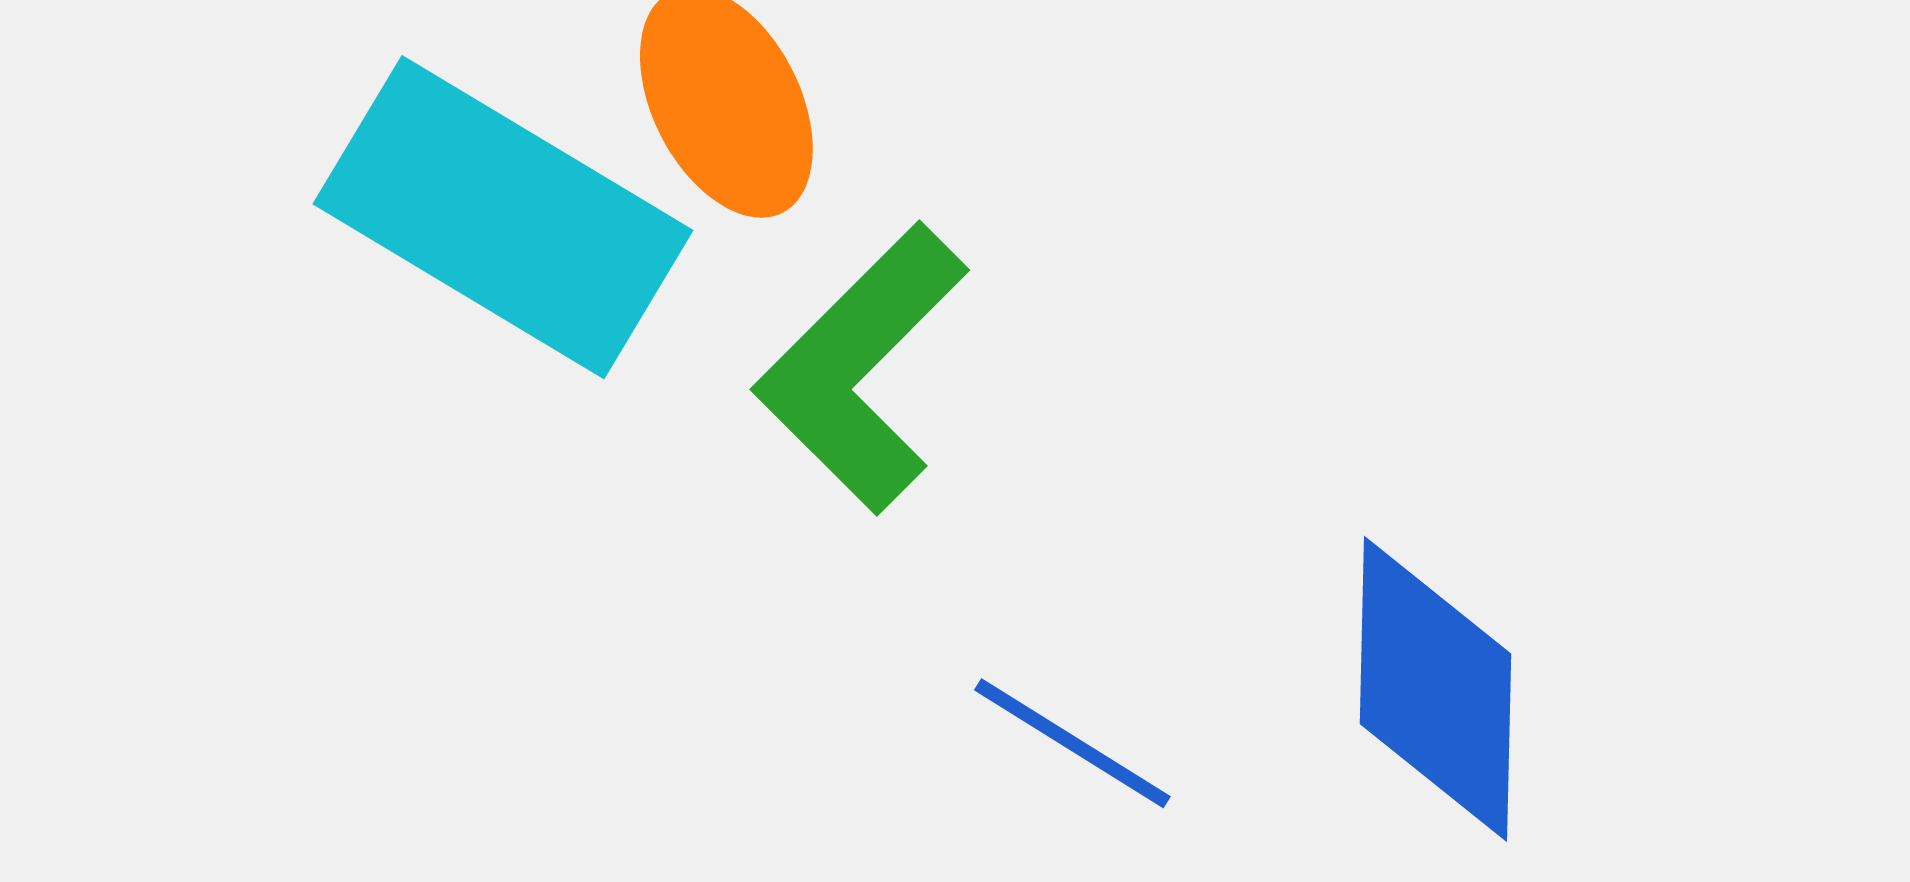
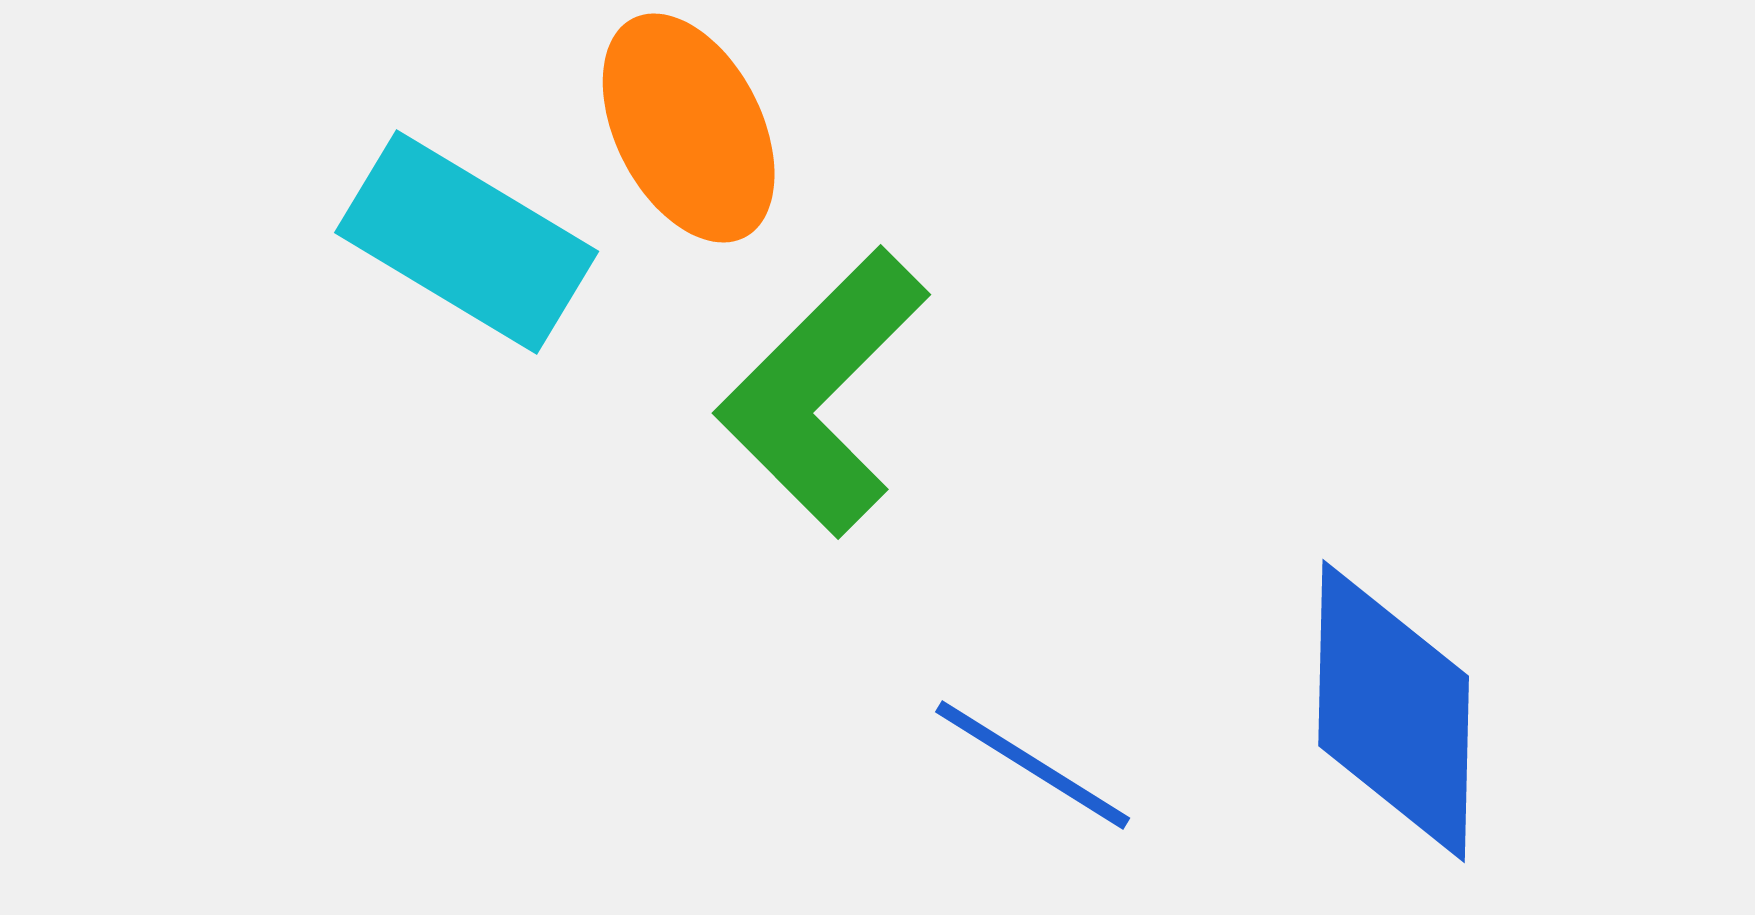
cyan rectangle: (503, 217) -> (467, 242), size x0.7

